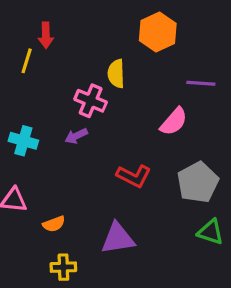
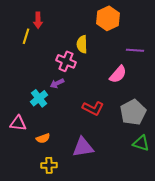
cyan cross: (23, 141) -> (39, 98), moved, turned 36

